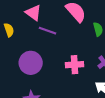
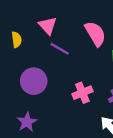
pink cross: (75, 65) -> (82, 93), turned -30

